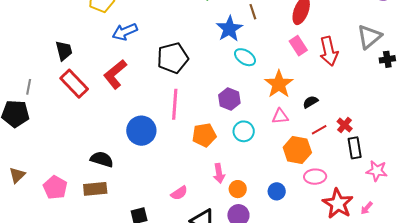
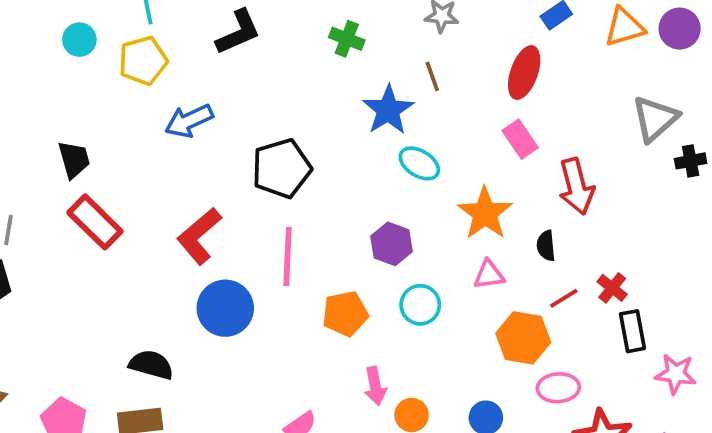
red arrow: (329, 51) -> (576, 186), moved
red L-shape: (115, 74) -> (199, 236), moved
black semicircle: (310, 102) -> (546, 246), turned -63

